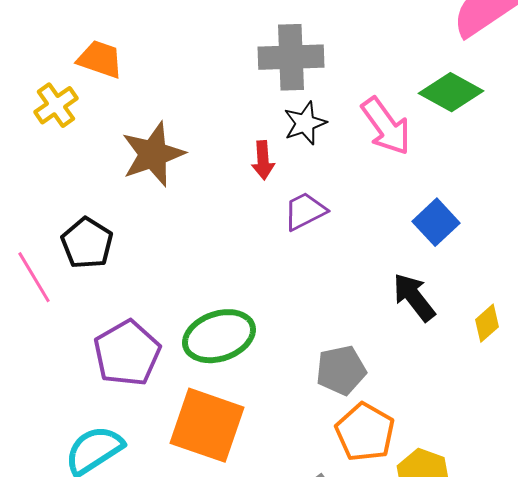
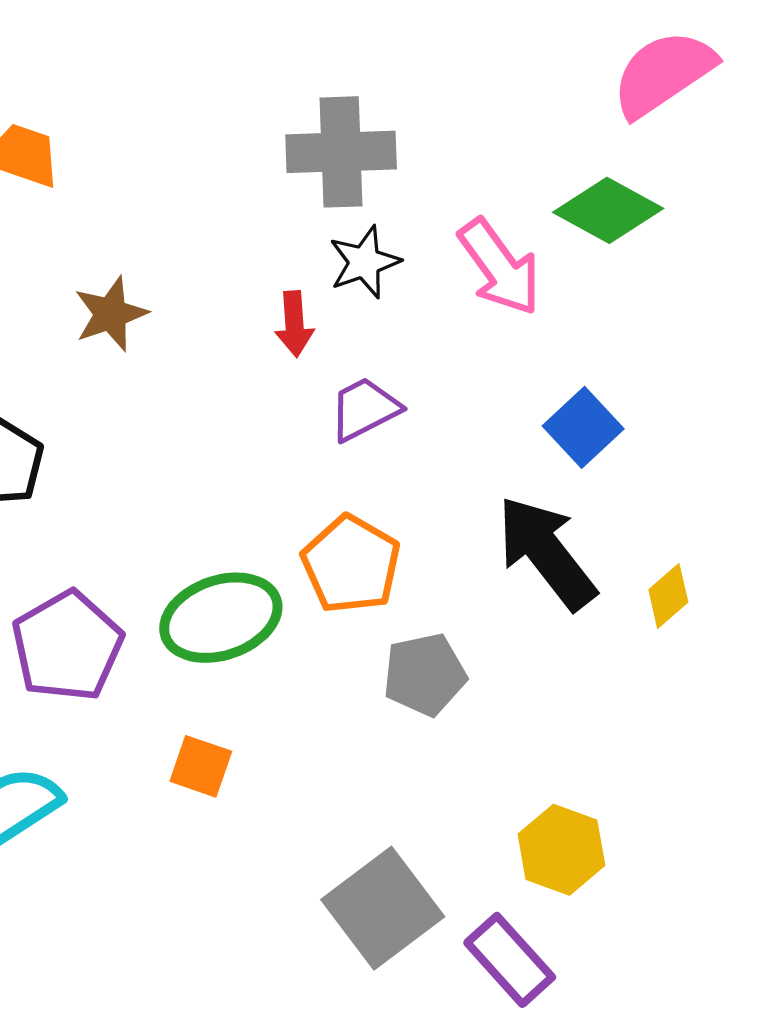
brown star: (153, 154) -> (111, 314), size x0.7
black arrow: (414, 297) -> (546, 553), size x1.4
orange square: (207, 425) -> (201, 766), size x0.5
orange pentagon: (365, 432) -> (351, 564), moved

